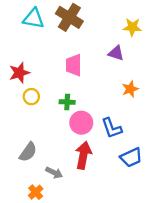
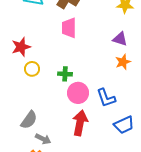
purple triangle: (116, 53) -> (120, 39), moved
pink trapezoid: (74, 65) -> (69, 28), moved
gray arrow: (54, 173) -> (43, 139), moved

